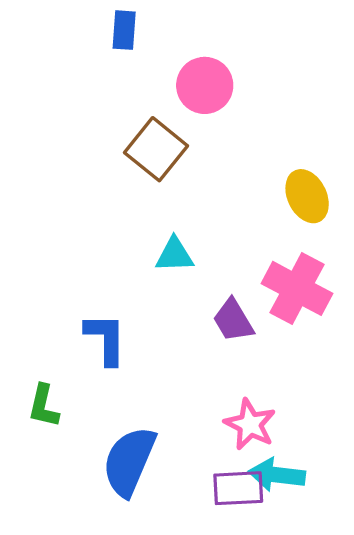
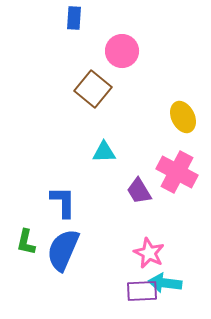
blue semicircle: (129, 461) -> (63, 250), moved

